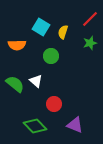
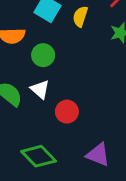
green circle: (51, 56) -> (43, 55), moved
red circle: (54, 104) -> (67, 112), moved

